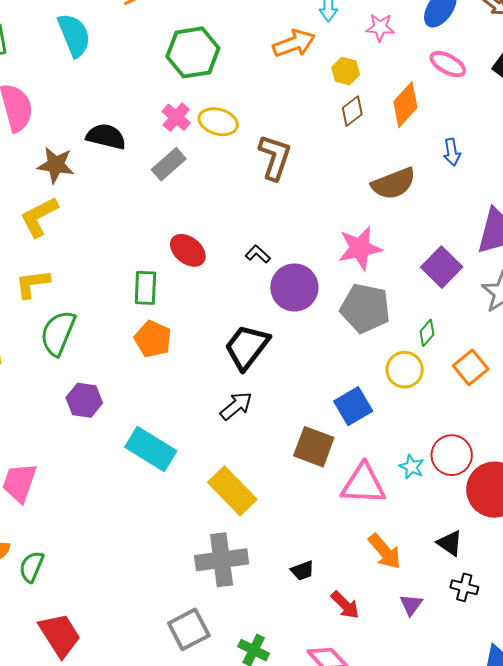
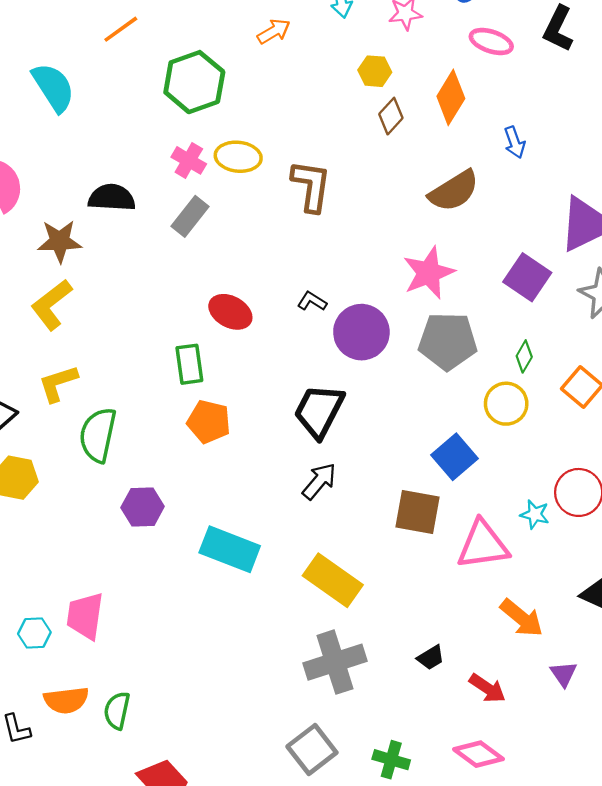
orange arrow: (294, 43) -> (274, 31), moved, size x0.7

